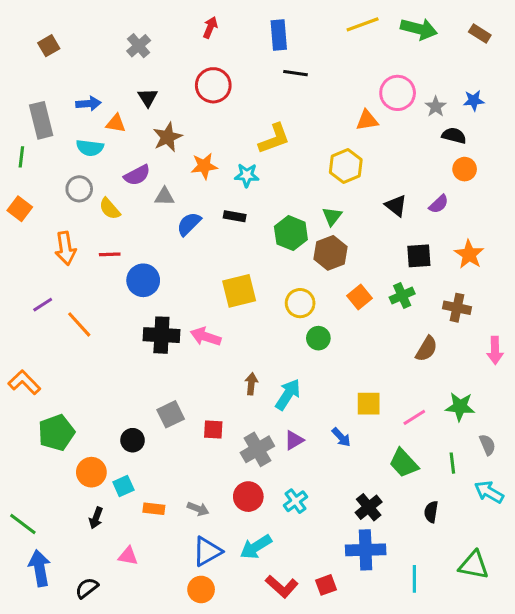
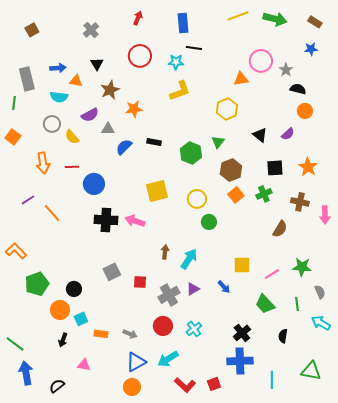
blue star: (474, 101) -> (311, 49), moved
cyan star: (247, 175) -> (176, 62), moved
brown hexagon: (331, 253) -> (231, 170), moved
pink arrow: (495, 350) -> (325, 215), moved
black circle: (133, 440) -> (74, 289), moved

